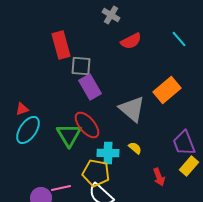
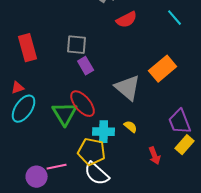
red rectangle: (61, 45) -> (28, 48), moved
purple rectangle: (90, 87) -> (86, 66), size x0.7

